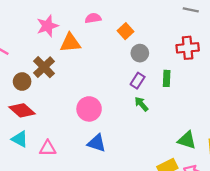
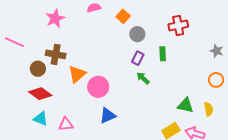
orange triangle: (70, 43) -> (77, 74), moved, turned -30
brown cross: (44, 67) -> (56, 54), turned -30
blue triangle: (97, 143) -> (108, 116), turned -36

